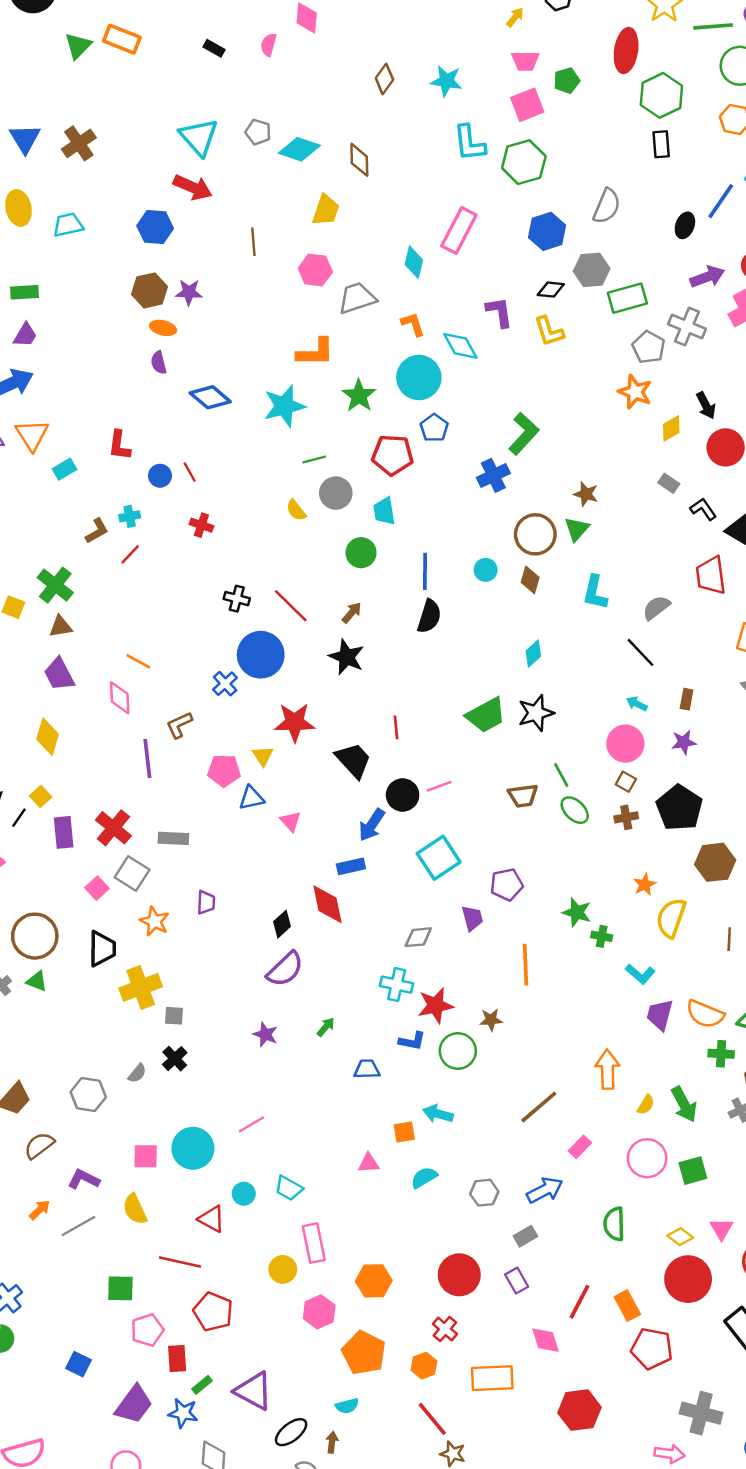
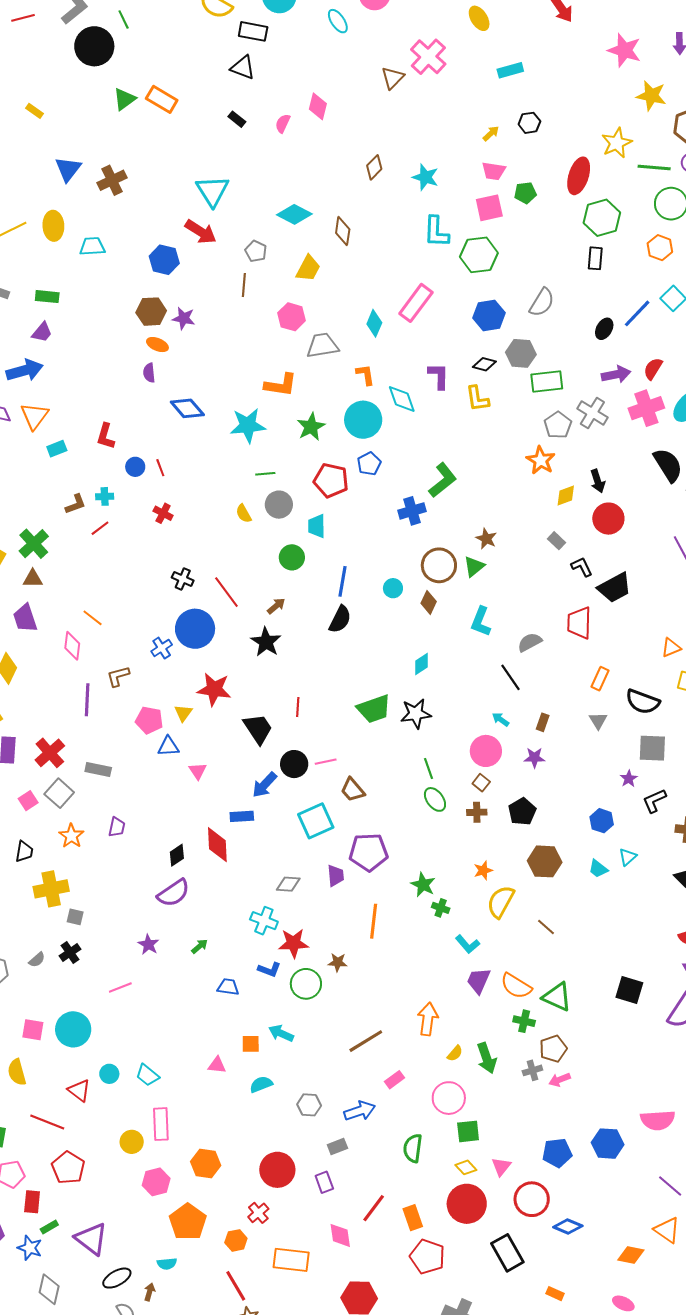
gray pentagon: (258, 132) -> (256, 251), moved
brown trapezoid: (523, 796) -> (353, 790), moved, turned 48
black pentagon: (679, 808) -> (522, 812), size x0.7
purple pentagon: (507, 885) -> (368, 852), size x1.4
brown line: (729, 939) -> (546, 927), turned -60
black trapezoid: (102, 949) -> (24, 852), size x0.7
pink line: (251, 1124) -> (120, 988), moved
green square: (693, 1171) -> (468, 1131), moved

